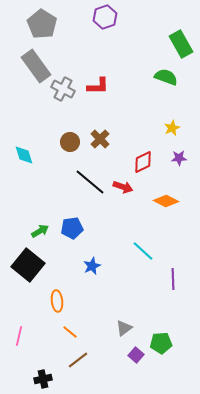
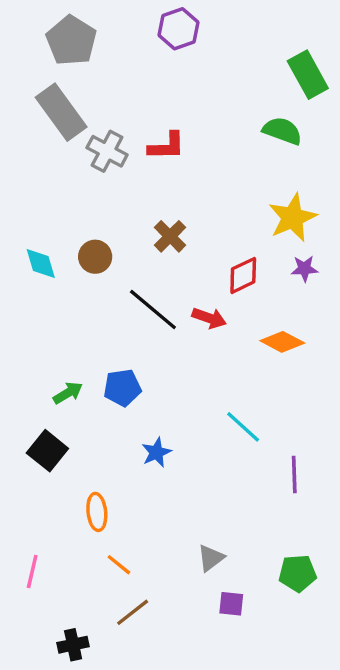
yellow star: (172, 128) -> (293, 218), size x1.8
brown circle: (70, 142) -> (95, 257), moved
black square: (28, 265) -> (47, 451), size x0.7
green pentagon: (161, 343) -> (298, 573), moved
purple square: (136, 355) -> (231, 604), turned -35

